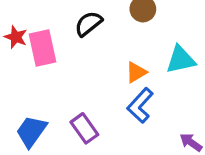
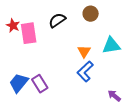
orange triangle: (136, 72) -> (84, 51), turned -32
purple rectangle: (84, 128) -> (40, 84), moved

